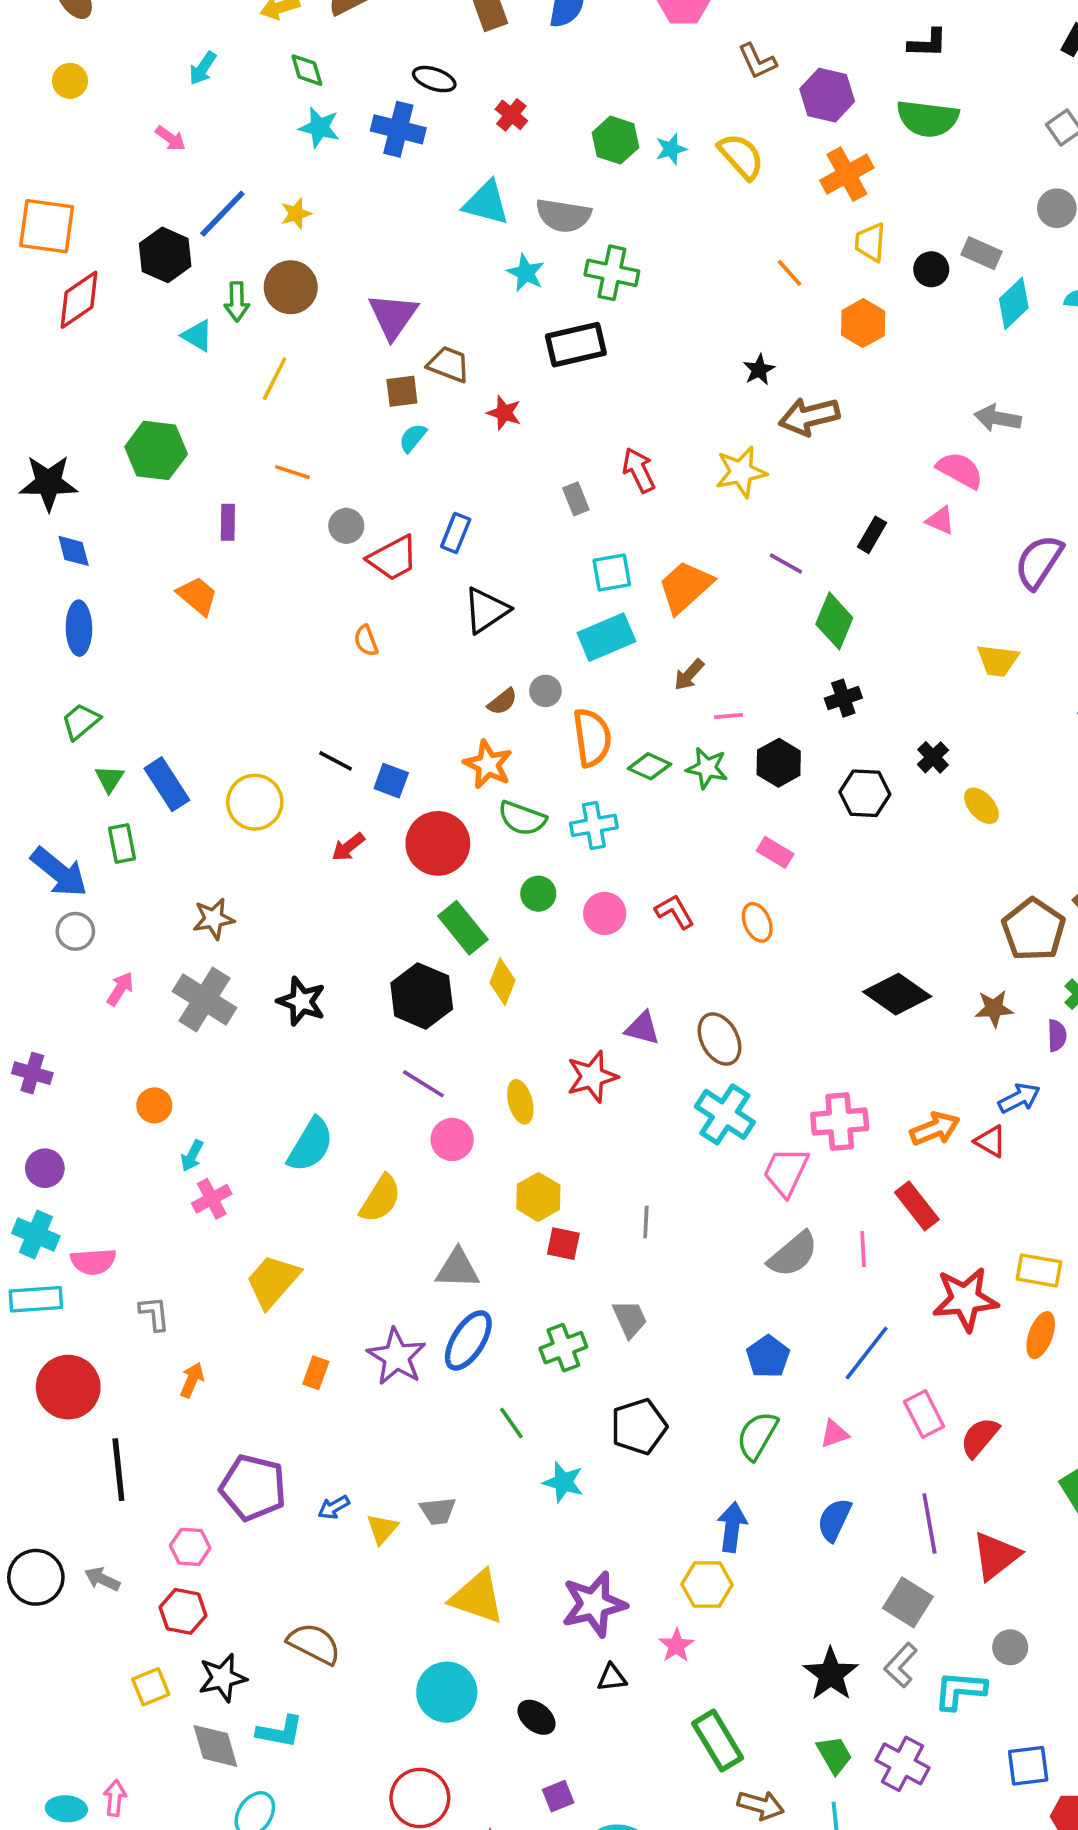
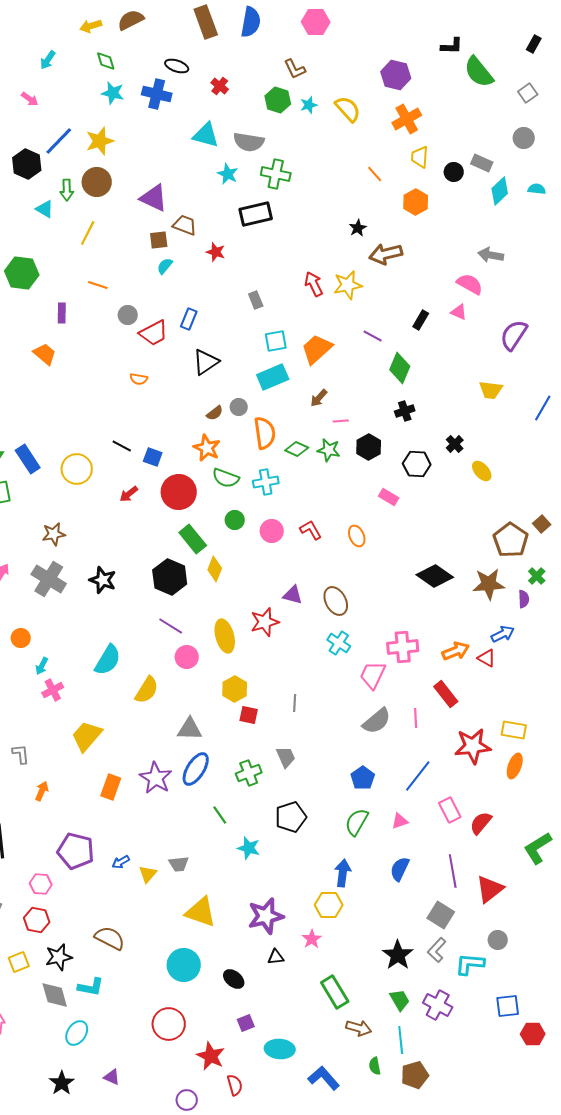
brown L-shape: (757, 61) -> (295, 69), moved
green semicircle: (928, 119) -> (479, 72), moved, turned 44
yellow star: (296, 214) -> (100, 141), size x1.6
purple triangle: (393, 316) -> (154, 198), turned -40
red arrow: (639, 470) -> (314, 284), moved
orange semicircle: (366, 641) -> (139, 379), turned -60
pink rectangle: (775, 852) -> (389, 497), moved
brown star: (994, 1009) -> (489, 584), size x1.5
yellow ellipse: (520, 1102) -> (225, 636), size x1.4
cyan cross: (725, 1114) -> (339, 643), size x0.7
orange rectangle: (316, 1373) -> (111, 787), size x1.4

